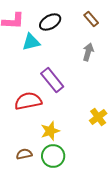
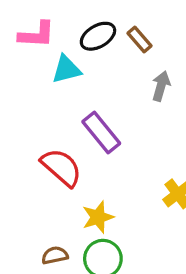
brown rectangle: (91, 19) -> (139, 40), moved
red semicircle: (28, 101) -> (61, 167), turned 52

